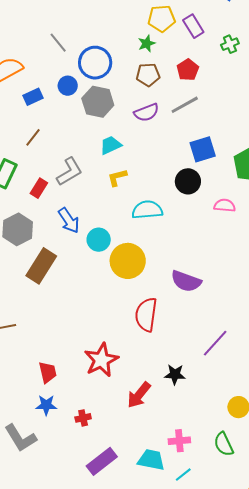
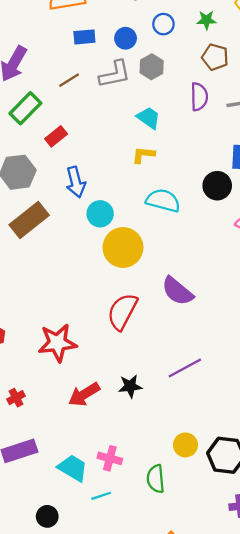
green star: (147, 43) -> (207, 20), moved
blue circle: (95, 63) -> (163, 24), size x0.6
gray hexagon: (98, 102) -> (152, 67), size x0.7
purple semicircle: (146, 113) -> (199, 97), turned -90
cyan trapezoid: (111, 145) -> (149, 118), turned 40
gray L-shape: (69, 172) -> (115, 74), moved
black star: (175, 375) -> (130, 386), turned -30
red cross: (83, 418) -> (16, 398), turned -35

